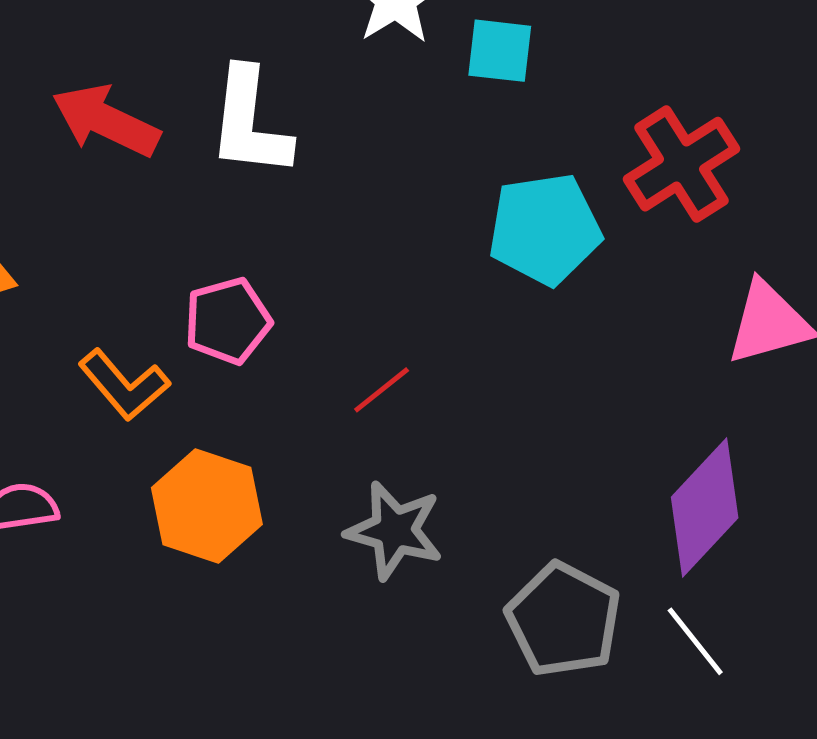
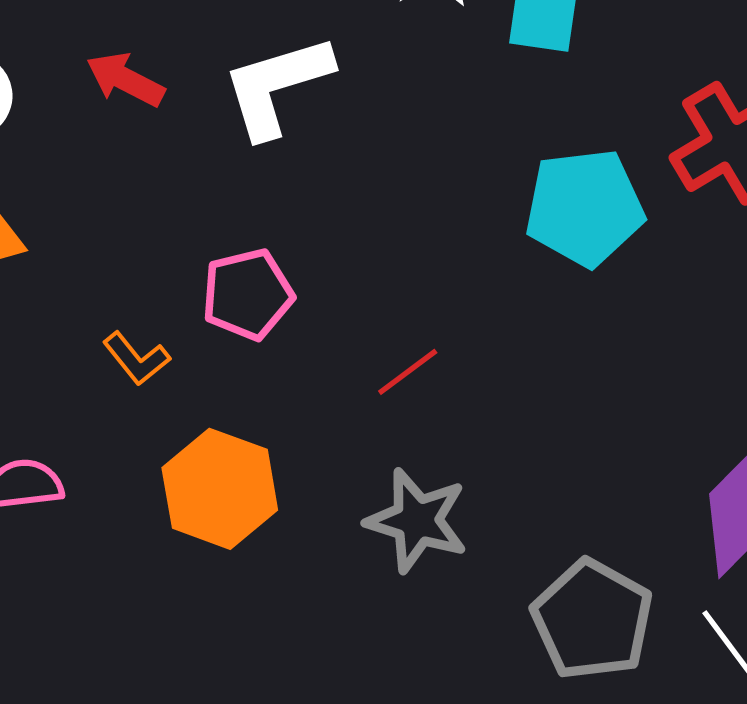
red arrow: (106, 121) -> (125, 80), size x0.7
white L-shape: (250, 122) -> (277, 86), turned 65
orange L-shape: (124, 385) -> (136, 359), size x0.7

